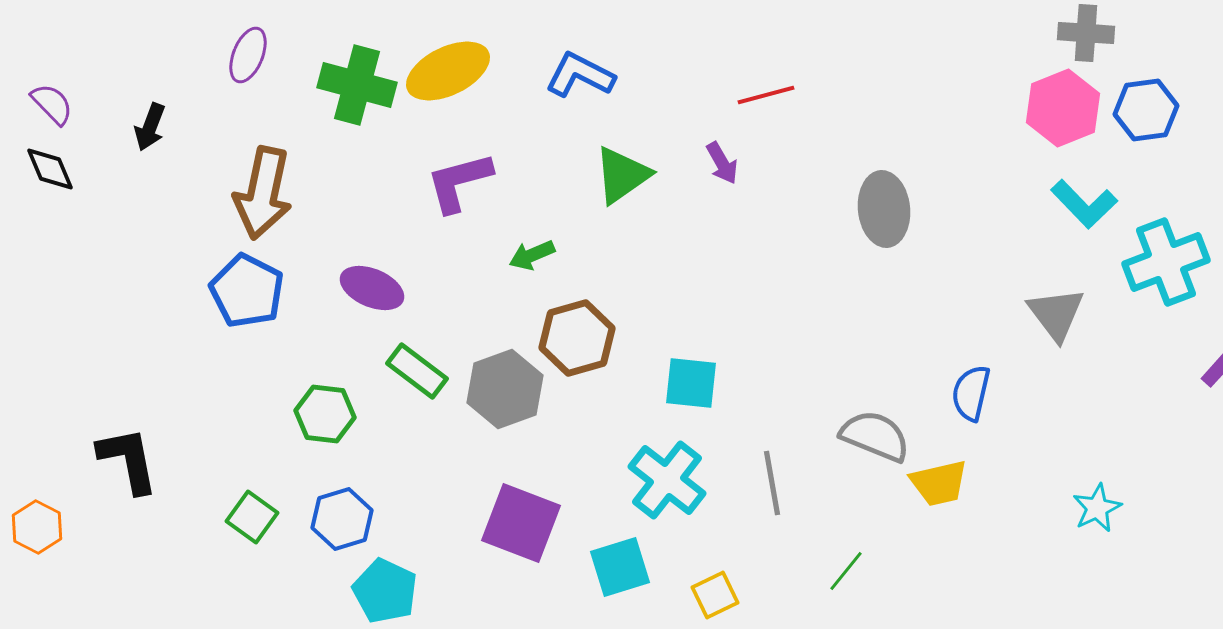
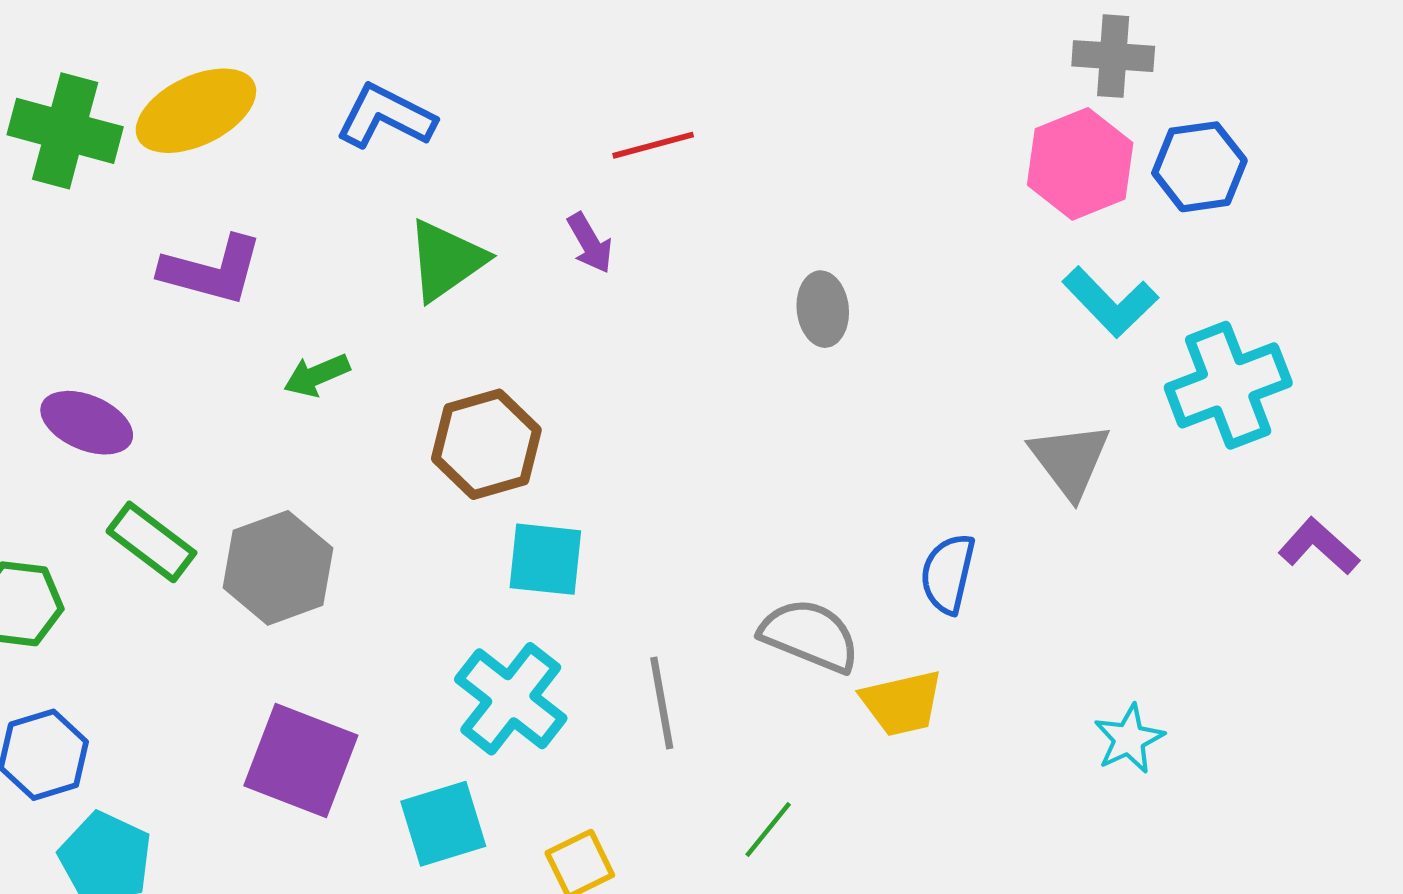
purple L-shape: (459, 182) -> (212, 270), turned -150
gray ellipse: (884, 209) -> (823, 309), size x0.7
brown hexagon: (577, 338) -> (486, 444), moved

